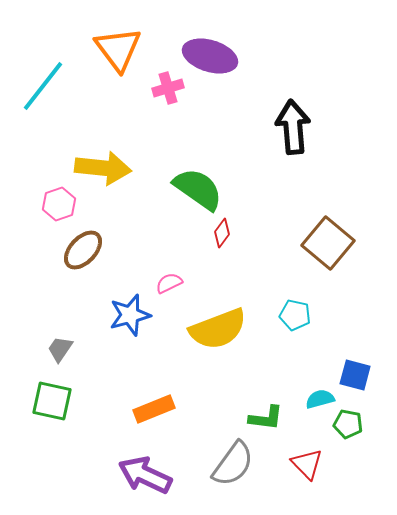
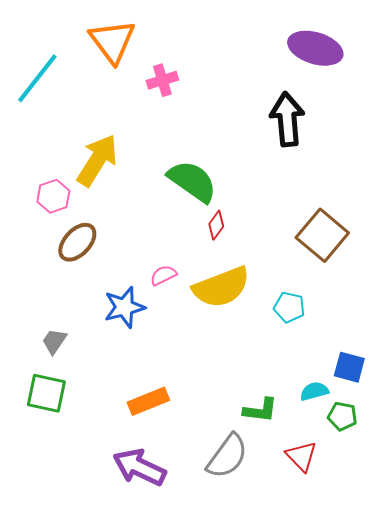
purple ellipse: (210, 56) -> (315, 48), moved
yellow arrow: (103, 168) -> (97, 160), turned -64
yellow semicircle: (218, 329) -> (221, 287), moved

